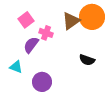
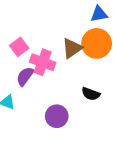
pink cross: (46, 33) -> (43, 62), size x1.5
purple circle: (42, 82) -> (57, 116), moved

